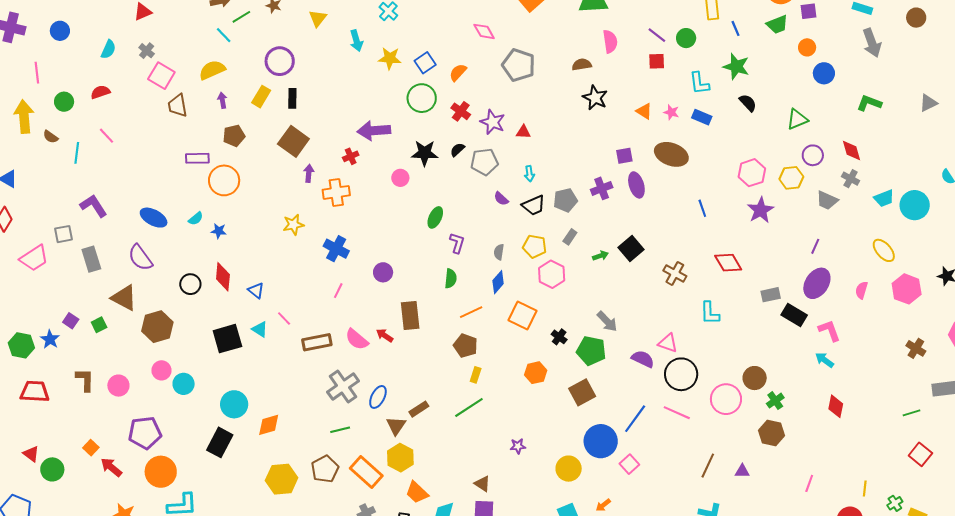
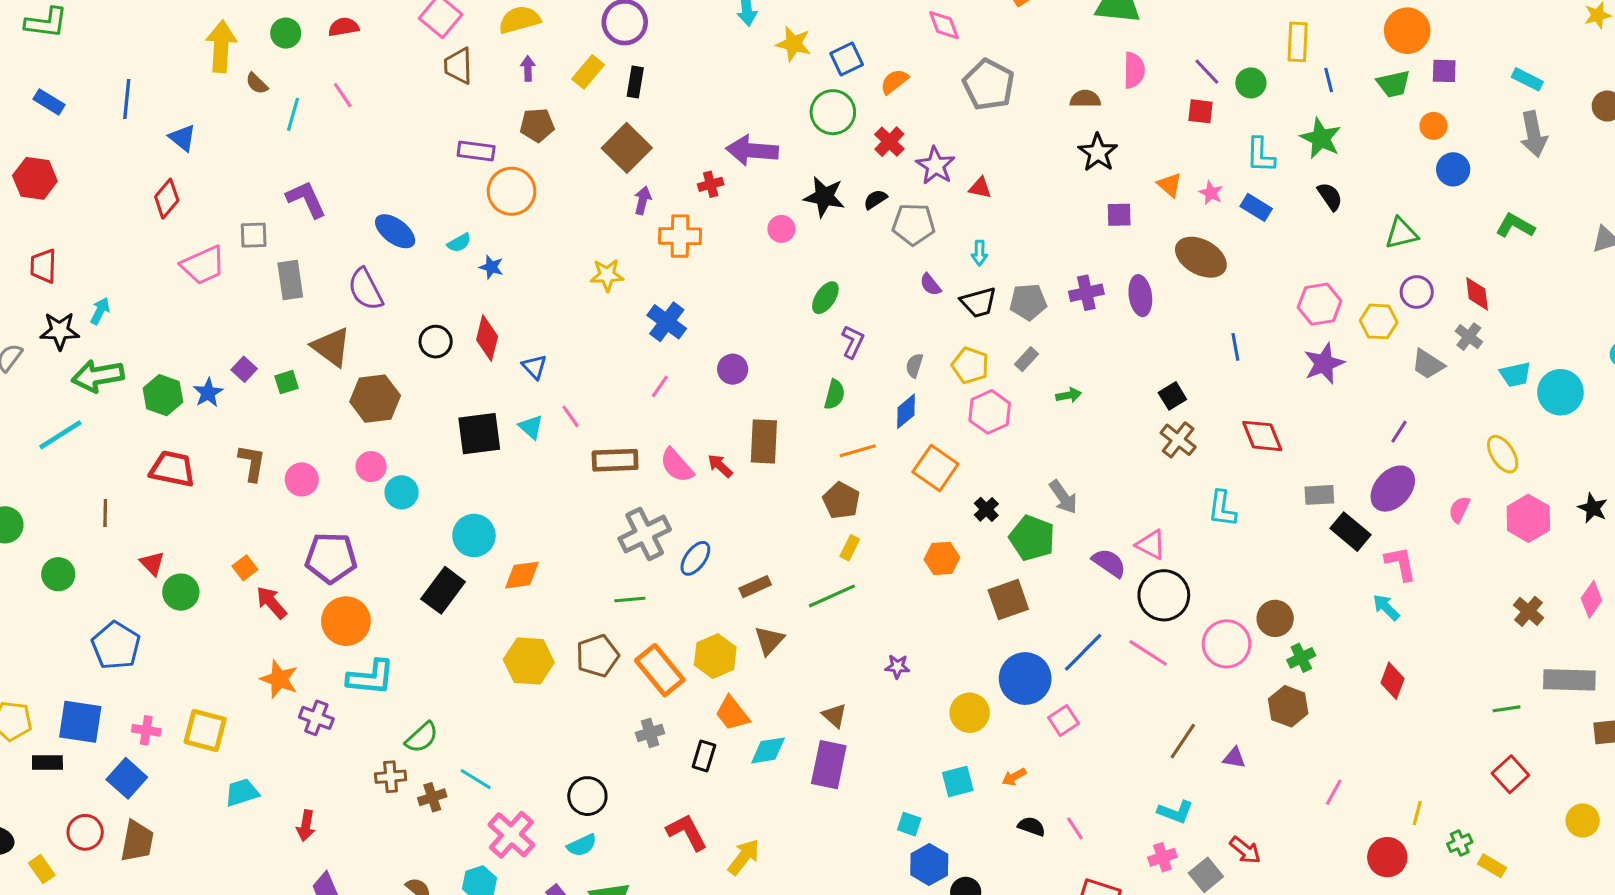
purple square: (624, 156) -> (1119, 215), moved
black square: (631, 249) -> (1172, 396), moved, size x0.7
brown triangle: (396, 426) -> (769, 640), moved

